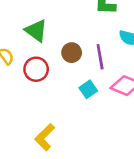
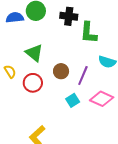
purple line: (100, 57) -> (83, 76), turned 30

